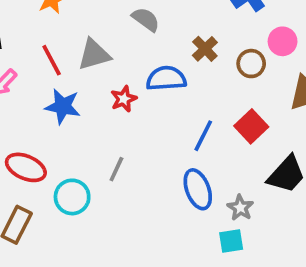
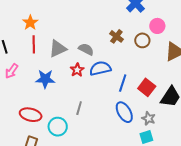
gray semicircle: (146, 19) -> (86, 49), moved
red line: (52, 60) -> (34, 44), moved, turned 36
blue semicircle: (166, 78) -> (100, 68), moved
red square: (251, 126) -> (147, 87), moved

